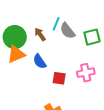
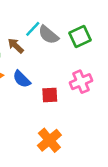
cyan line: (56, 24) -> (33, 29), turned 32

